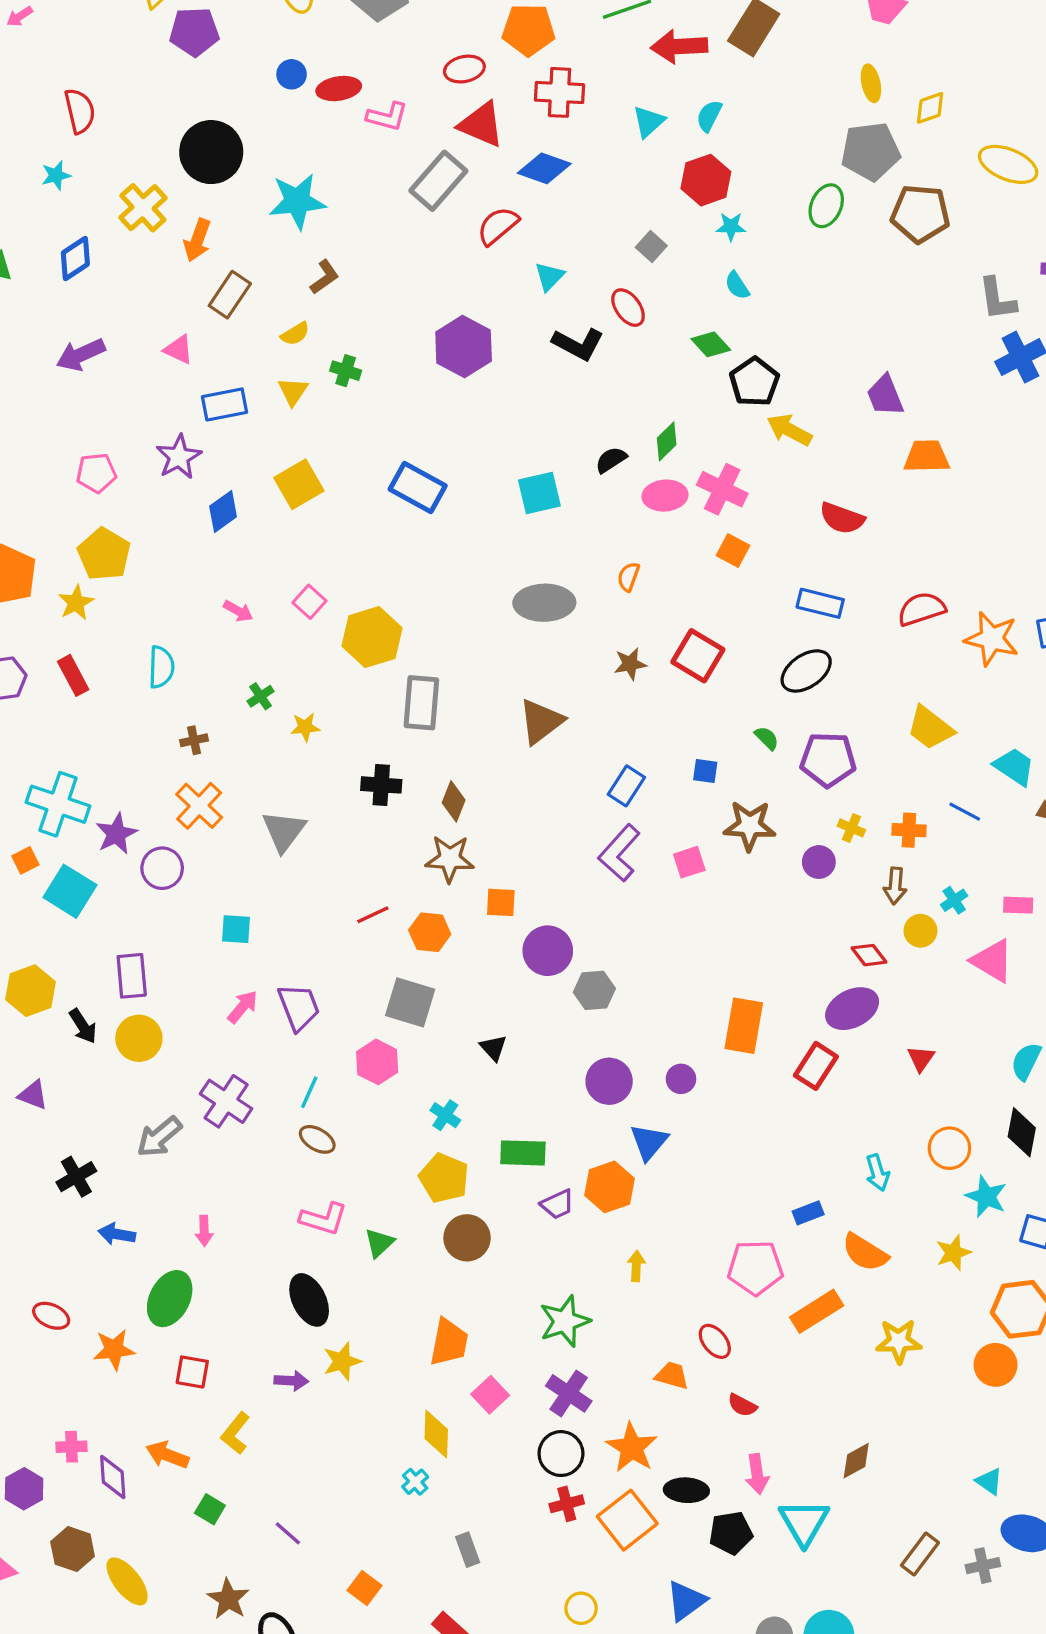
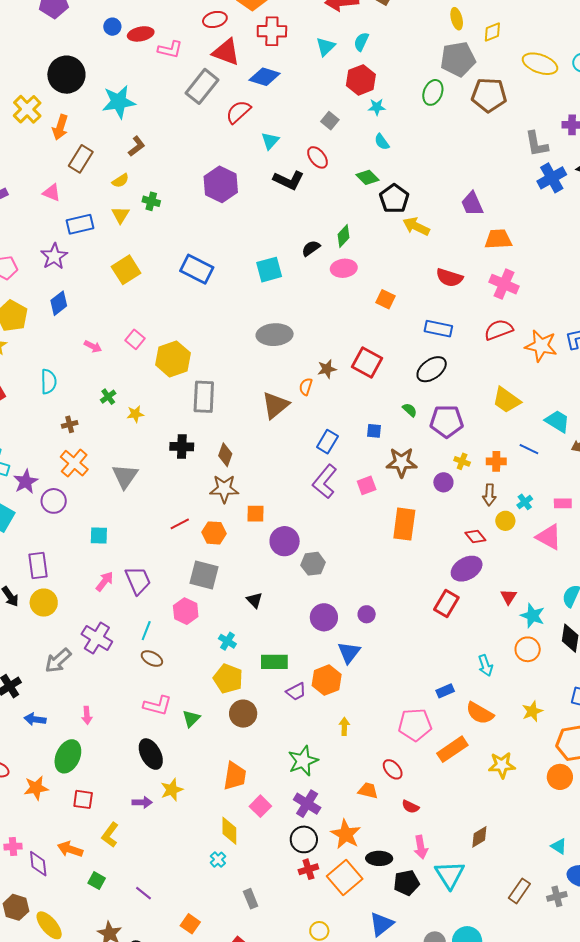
pink cross: (722, 489) -> (504, 284), moved
blue diamond: (223, 512) -> (59, 303), moved
orange semicircle: (628, 577) -> (306, 387), moved
orange rectangle: (744, 1026) -> (404, 524), moved
cyan star: (986, 1196) -> (533, 616), moved

